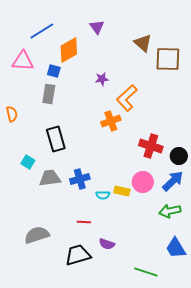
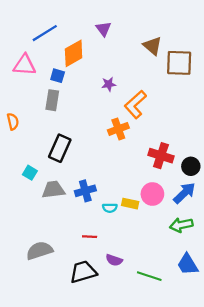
black rectangle: (56, 139) -> (60, 148), turned 40
green line: (146, 272) -> (149, 276), moved

